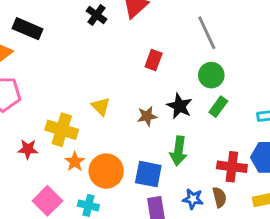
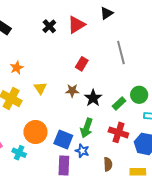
green circle: (211, 75) -> (139, 95), moved
brown star: (147, 116) -> (72, 91), moved
orange star: (75, 162) -> (17, 68), moved
red cross: (232, 167) -> (118, 132), moved
blue star: (193, 199) -> (82, 151), moved

